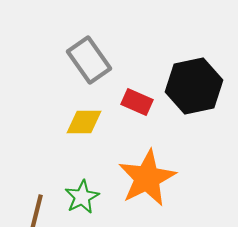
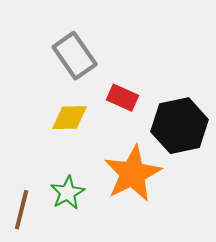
black hexagon: (194, 86) -> (180, 126), moved

